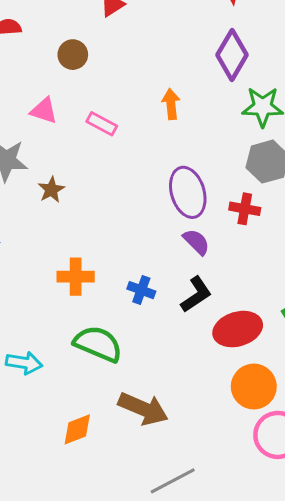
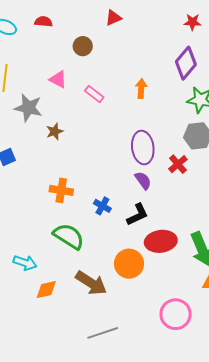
red cross: (245, 209) -> (178, 164), turned 30
cyan arrow: (24, 363) -> (25, 263), moved
orange circle: (254, 387) -> (129, 264), moved

